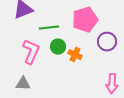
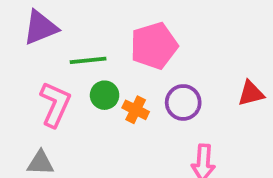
purple circle: (107, 42) -> (183, 102), moved

